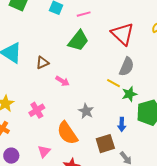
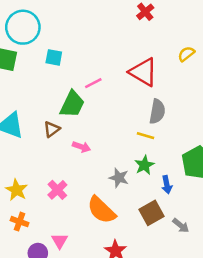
pink line: (84, 14) -> (93, 83), moved
green trapezoid: (78, 41) -> (72, 104), moved
green star: (129, 94) -> (144, 165), moved
pink triangle: (44, 151) -> (60, 241), moved

